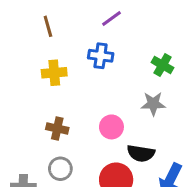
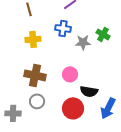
gray star: (153, 104) -> (83, 42), moved
brown cross: (57, 128) -> (35, 75), size x1.5

